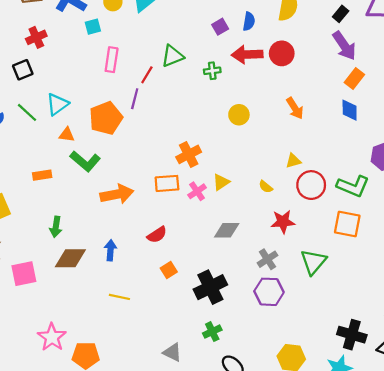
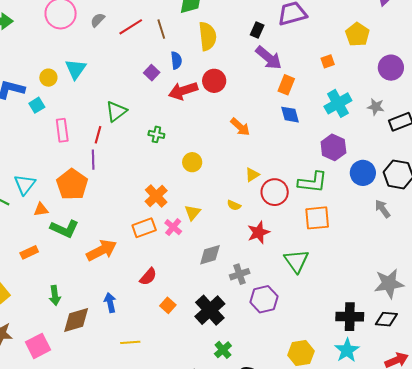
green cross: (212, 71) -> (156, 134), moved, turned 35
yellow circle: (239, 115) -> (192, 162), moved
gray cross: (267, 259) -> (240, 274), moved, turned 30

